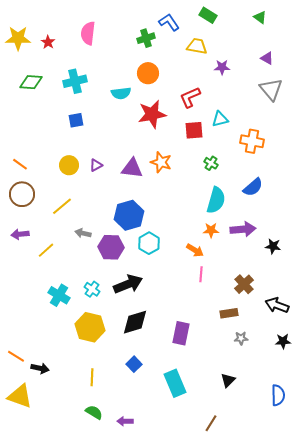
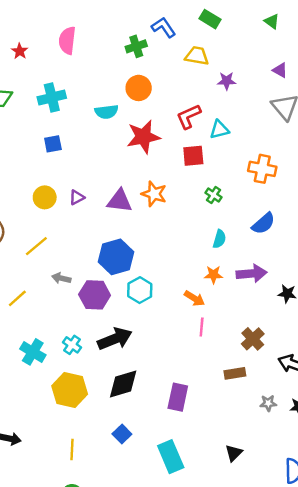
cyan triangle: (220, 119) -> (219, 130), moved
cyan semicircle: (216, 200) -> (219, 239), size x0.6
gray star: (241, 338) -> (268, 403), moved

